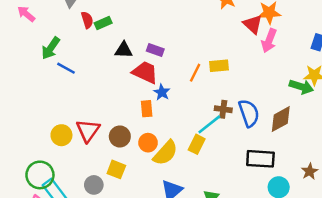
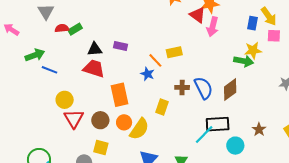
red semicircle: (87, 20) -> (62, 28), turned -72
green arrow: (51, 48) -> (35, 55), turned -138
red trapezoid: (145, 72) -> (94, 69), moved
orange line: (195, 73) -> (155, 60), turned -63
blue star: (162, 92) -> (147, 74), moved
orange rectangle: (147, 109) -> (119, 95), size x1.6
cyan line: (209, 124) -> (204, 134), moved
yellow circle: (61, 135) -> (65, 100), moved
yellow rectangle: (197, 144) -> (162, 107), moved

